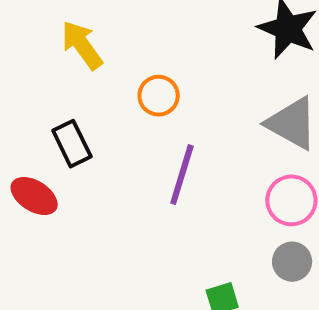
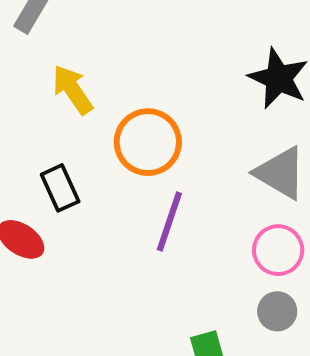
orange circle: (159, 96) -> (148, 142), size x1.6

